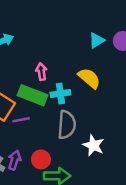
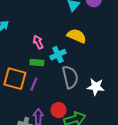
green rectangle: (33, 95) -> (37, 63), size x0.6
purple line: (21, 120) -> (34, 84), turned -40

